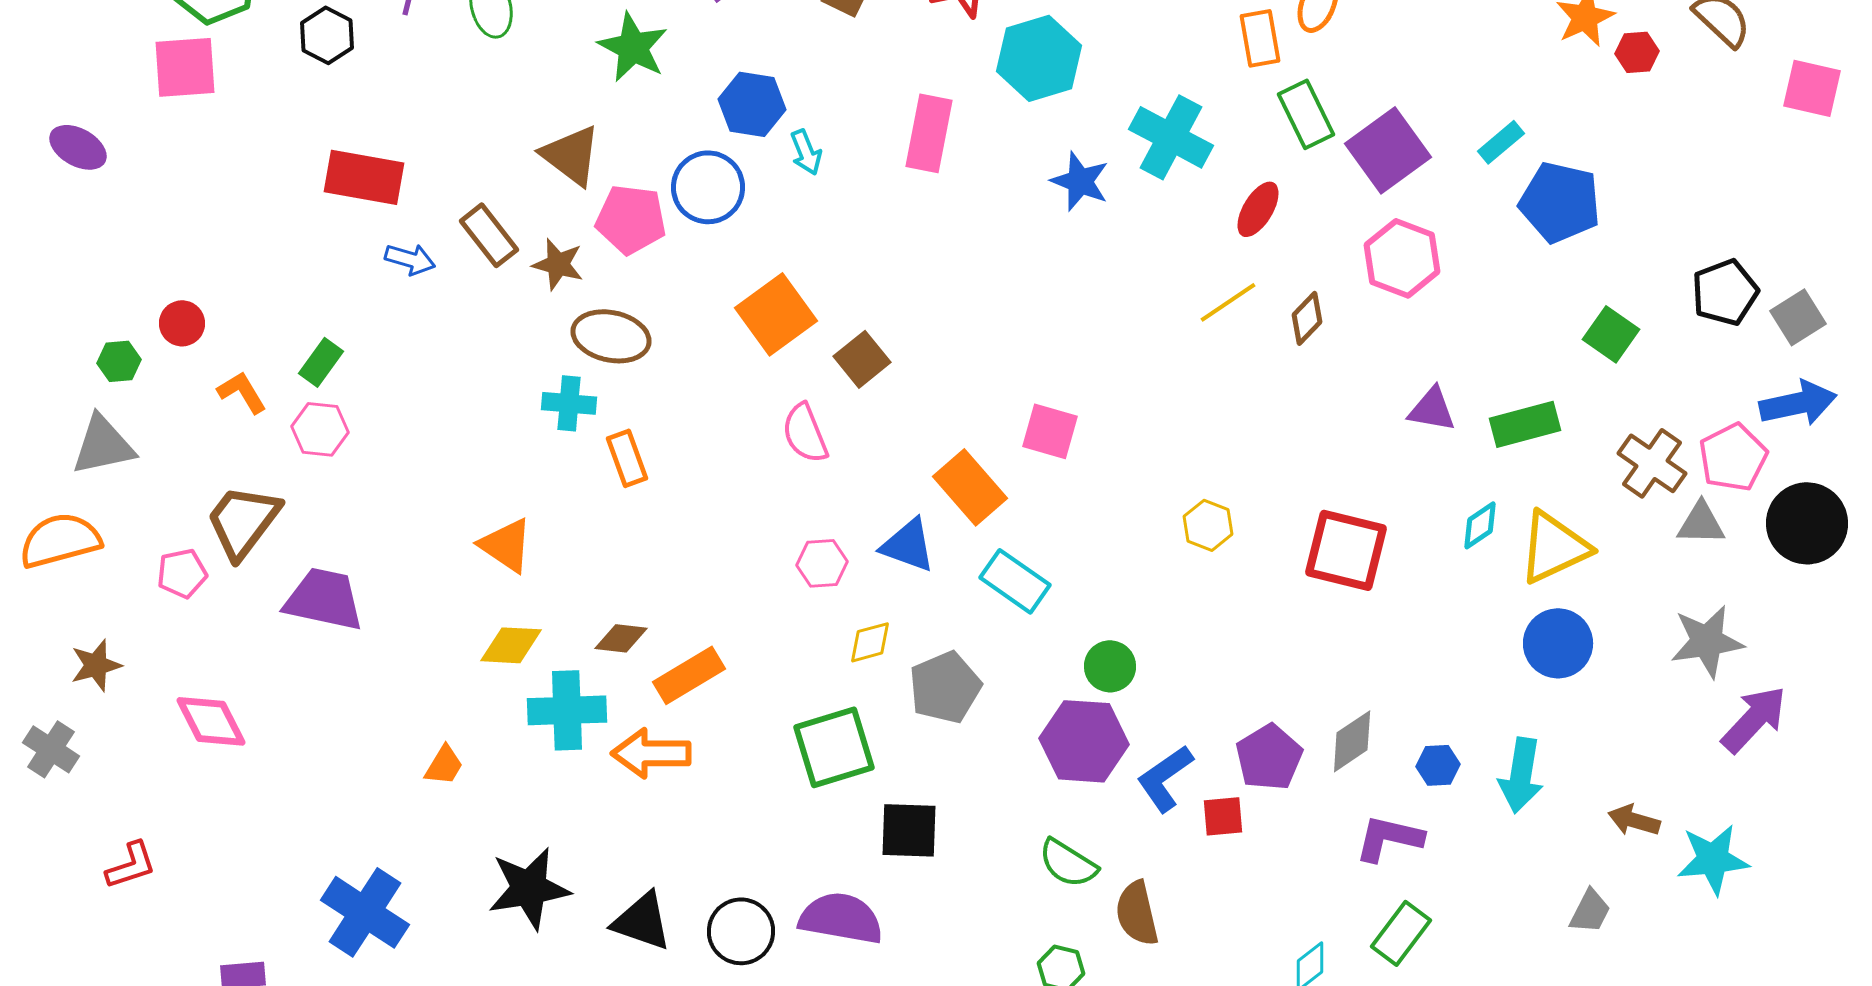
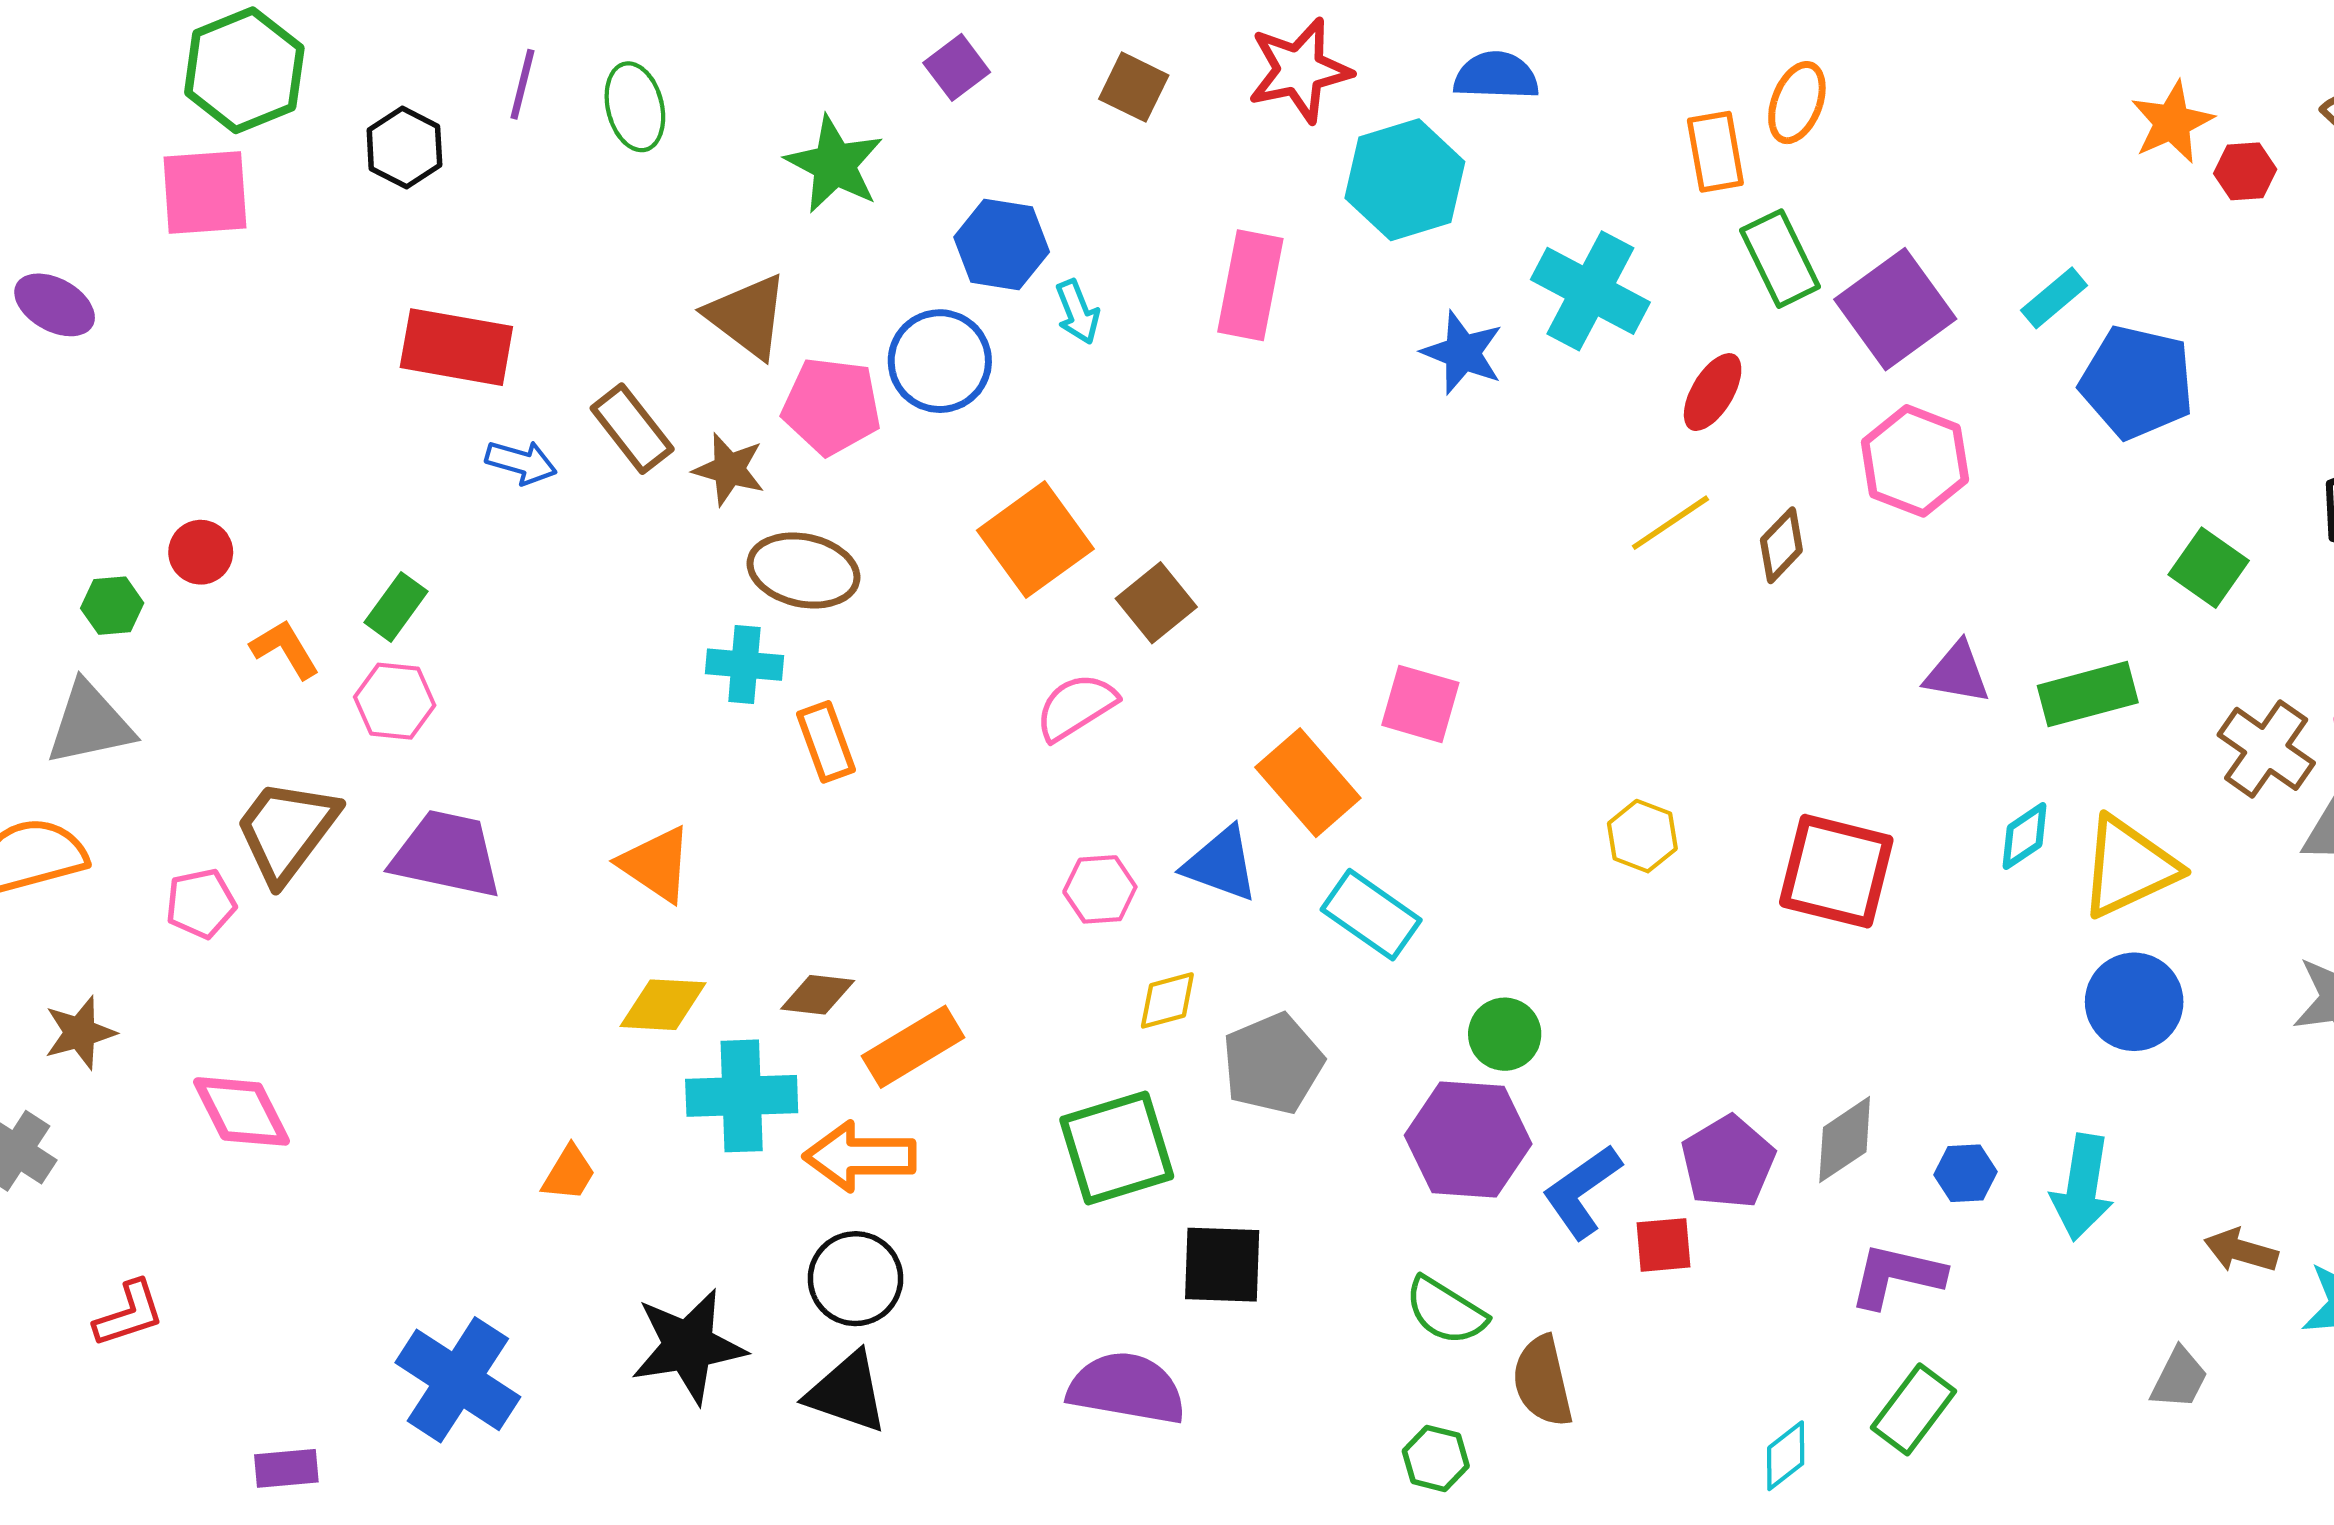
pink semicircle: (805, 433) -> (1076, 707), turned 80
purple trapezoid: (324, 599) -> (447, 854), moved
black circle: (741, 931) -> (855, 1279), moved

